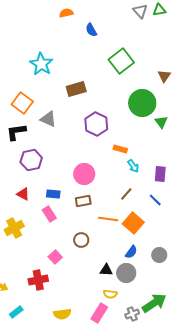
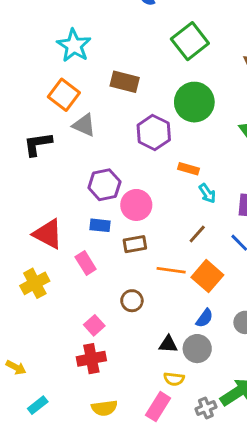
brown rectangle: (76, 89) -> (125, 82), turned 30
orange square: (22, 103) -> (64, 95), moved
green circle: (142, 103) -> (194, 102), moved
purple hexagon: (31, 160) -> (104, 185), moved
red triangle: (23, 194) -> (48, 234), size x1.6
blue rectangle: (53, 194) -> (100, 225), moved
red cross: (38, 280) -> (91, 359), moved

